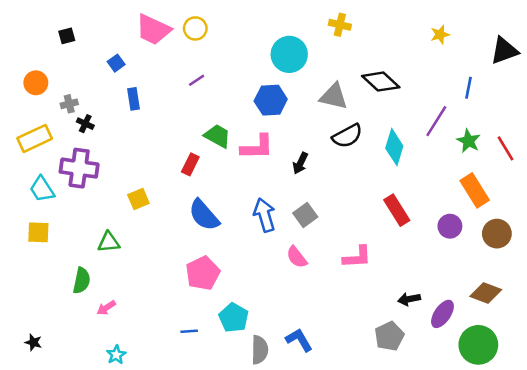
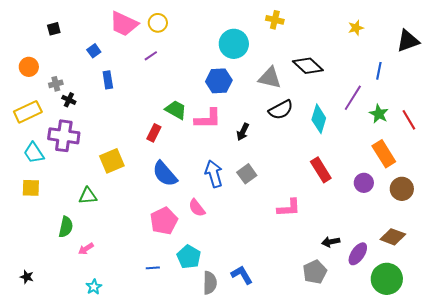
purple line: (197, 80) -> (151, 56), moved
yellow square: (138, 199) -> (112, 161), size x1.4
pink semicircle: (297, 257) -> (197, 208), moved

